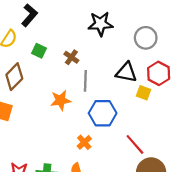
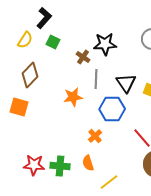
black star: (100, 24) -> (105, 44), moved
green square: (39, 51) -> (53, 42), moved
black triangle: (126, 72) -> (126, 83), moved, turned 45

